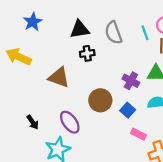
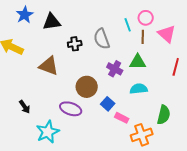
black triangle: (80, 29) -> (52, 22), moved
gray semicircle: (113, 33) -> (102, 39), moved
blue square: (128, 110) -> (108, 104), moved
purple ellipse: (70, 122) -> (71, 109), moved, turned -35

